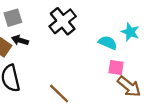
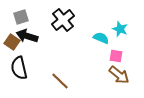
black arrow: (20, 40) -> (27, 36), size x1.5
pink square: (116, 67) -> (116, 56), moved

